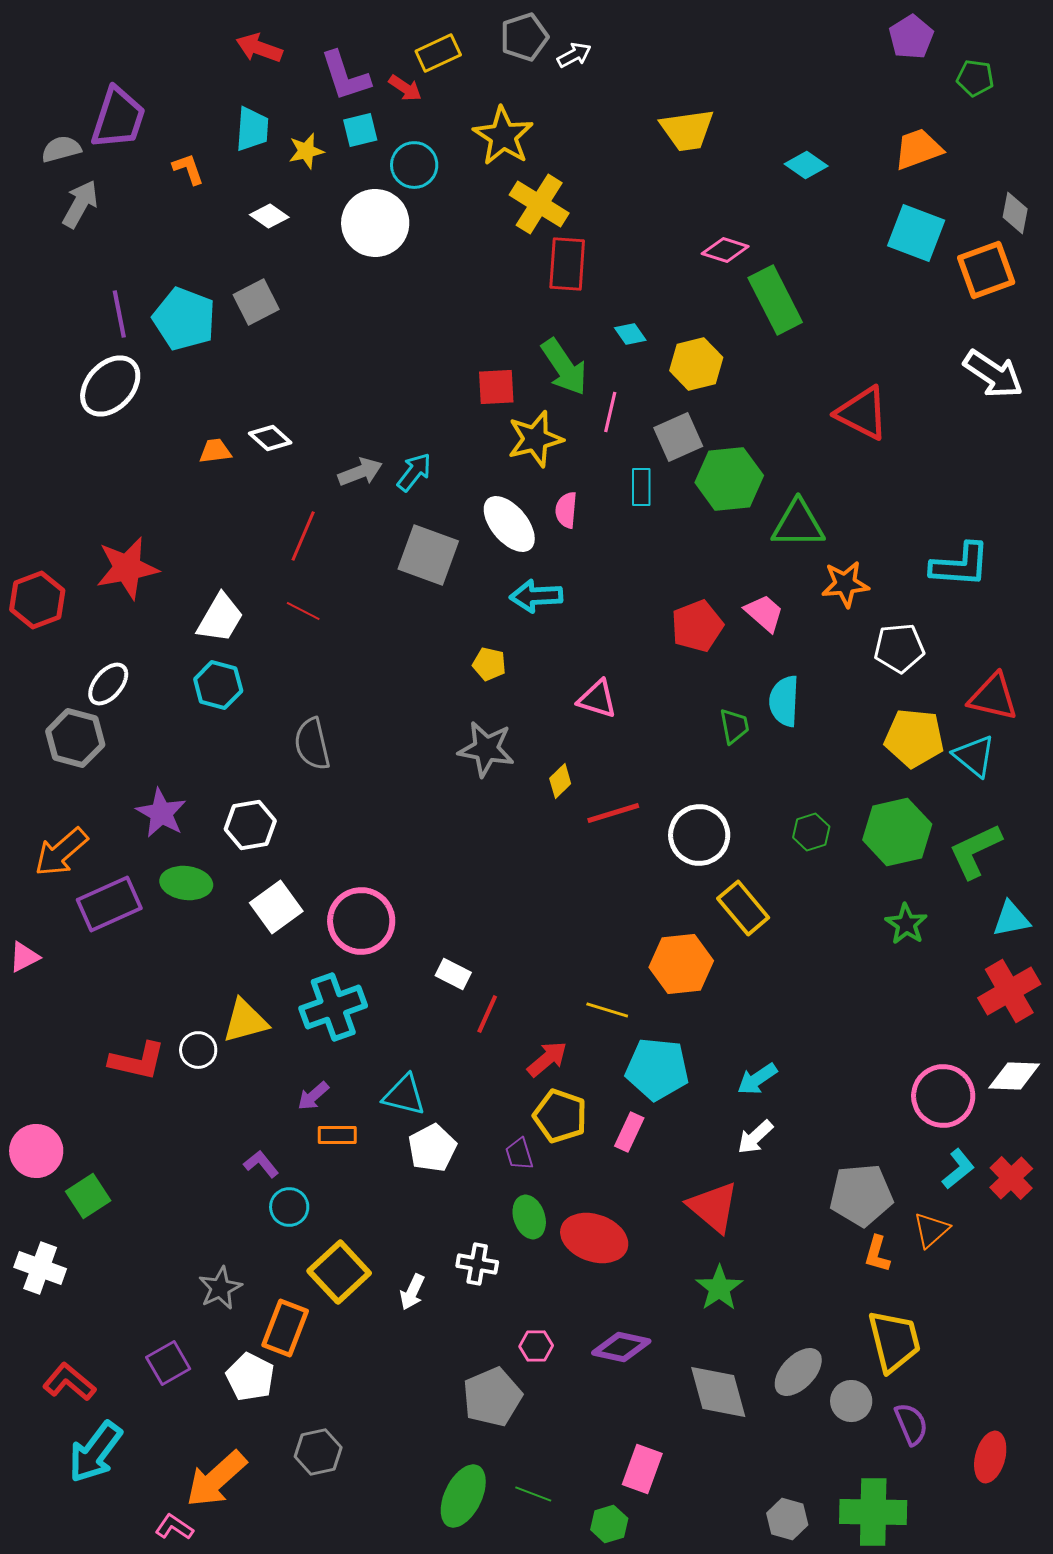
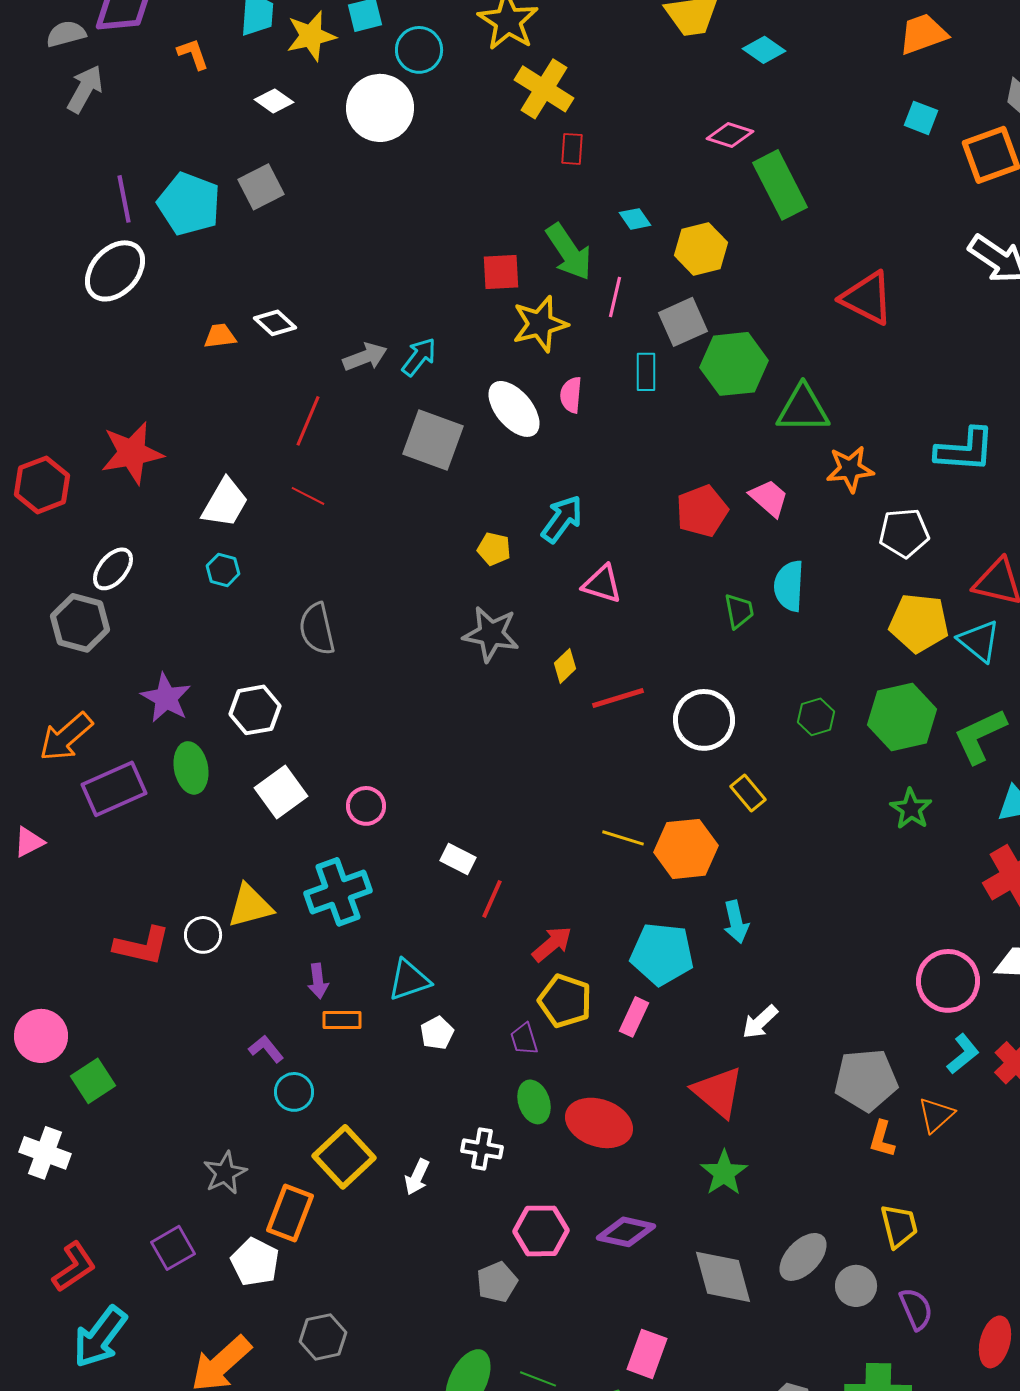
yellow star: (306, 151) -> (311, 36), size x1.4
cyan diamond: (806, 165) -> (764, 50), moved
cyan square: (916, 233) -> (921, 118), size x0.6
red rectangle: (567, 264) -> (572, 149), size x0.6
cyan arrow: (536, 596) -> (562, 519), moved, turned 129
cyan hexagon: (218, 685) -> (223, 570), size x0.7
green ellipse: (186, 883) -> (191, 768), turned 72
yellow rectangle: (743, 908) -> (748, 793), size x0.7
pink circle: (361, 921) -> (366, 806), size x0.6
yellow line: (607, 1010) -> (623, 838), moved
cyan arrow: (757, 1079) -> (736, 922), moved, turned -69
cyan triangle: (404, 1095) -> (409, 980), turned -33
purple arrow: (313, 1096) -> (318, 981), turned -56
white pentagon: (432, 1148) -> (437, 1033), size x0.7
yellow trapezoid: (894, 1341) -> (899, 1226), size x0.7
pink hexagon: (536, 1346) -> (541, 1231), size x1.6
red L-shape: (69, 1382) -> (74, 1267), turned 106
gray pentagon: (492, 1397) -> (497, 1282), size x0.7

